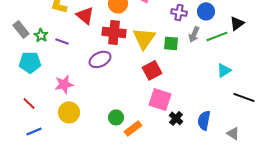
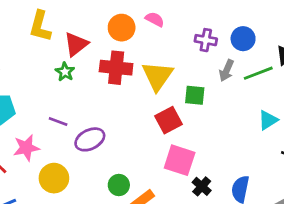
red triangle: (85, 15) -> (76, 44), turned 42
green star: (41, 35) -> (65, 72), moved
purple line: (62, 41) -> (58, 121), moved
green square: (171, 43) -> (195, 95), moved
purple ellipse: (100, 59) -> (90, 139), moved
pink star: (64, 84) -> (26, 148), moved

